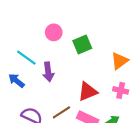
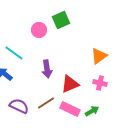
green square: (82, 44) -> (61, 20), moved
purple arrow: (48, 72) -> (47, 69), moved

